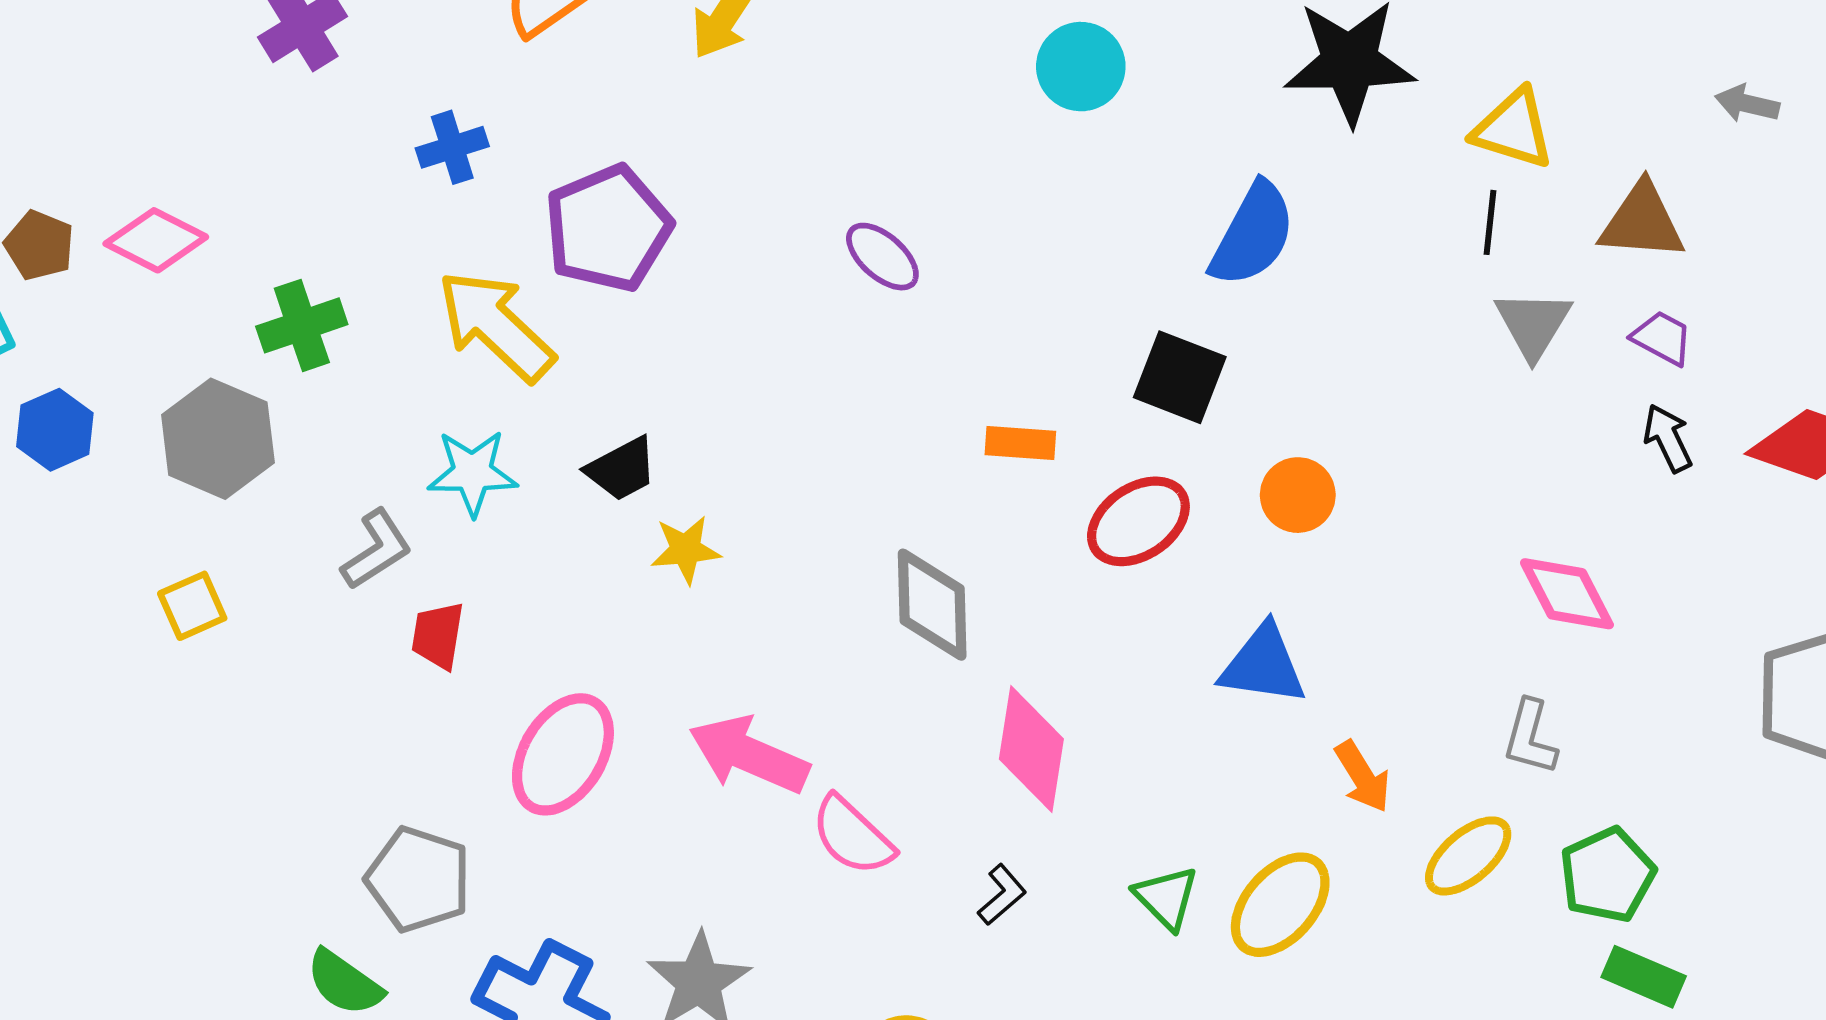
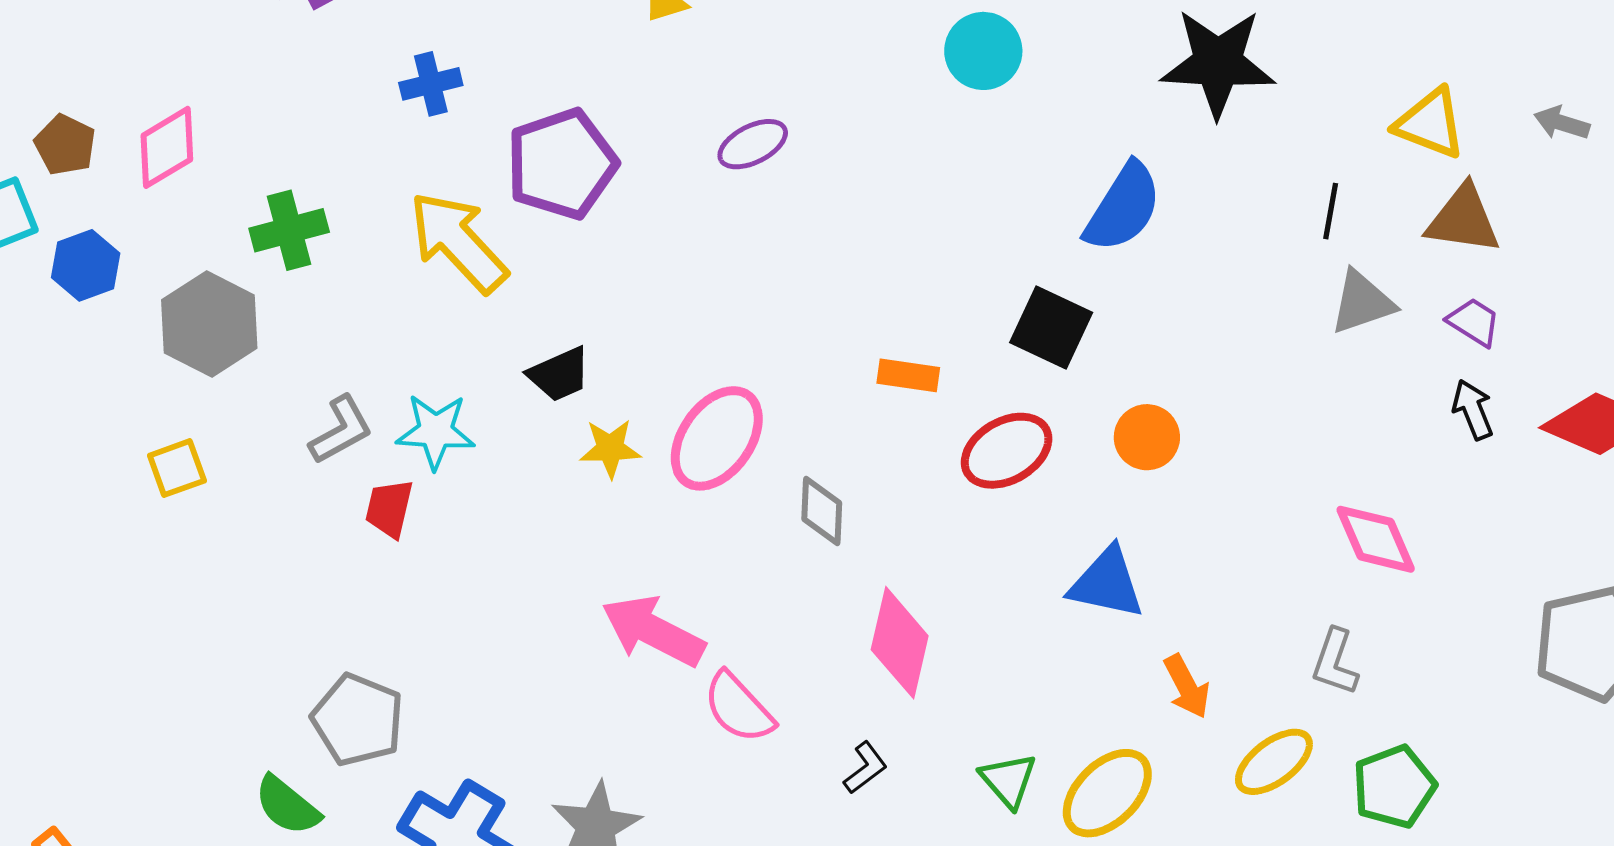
yellow triangle: (1513, 129) -> (1430, 123), moved
pink diamond: (156, 240) -> (167, 147), turned -62
purple ellipse: (882, 257) -> (753, 144), moved, turned -72
gray triangle: (1533, 324) -> (1362, 302), turned 36
blue hexagon: (55, 430) -> (86, 265), moved
cyan star: (472, 473) -> (436, 431), moved
gray diamond: (932, 605) -> (822, 511), size x0.7
pink ellipse: (563, 754) -> (717, 438), moved

